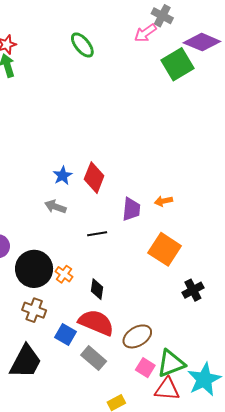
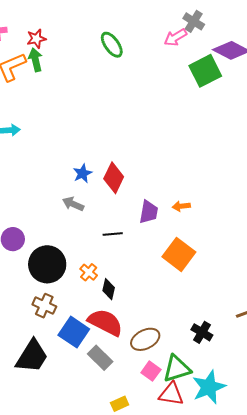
orange cross: (64, 274) -> (89, 272), moved
black cross: (193, 290) -> (202, 332), moved, turned -35
blue square: (65, 334) -> (74, 332), size x1.4

